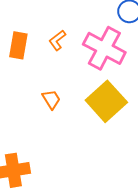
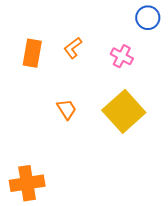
pink cross: (104, 48) -> (122, 56), size x0.5

